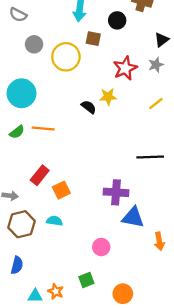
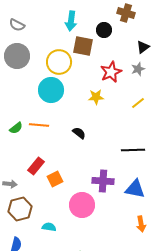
brown square: (93, 39) -> (83, 46), size x1.5
gray circle: (34, 44) -> (17, 56), moved, size x1.6
cyan circle: (22, 93) -> (51, 90), moved
black semicircle: (89, 107) -> (79, 133), moved
blue triangle: (133, 217) -> (135, 189), moved
cyan semicircle: (55, 221) -> (49, 227), moved
pink circle: (101, 247) -> (82, 205), moved, size x1.6

